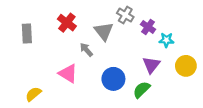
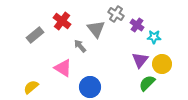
gray rectangle: (27, 33) -> (35, 35), moved, turned 54
yellow circle: (186, 66) -> (162, 64), moved
blue circle: (113, 79) -> (90, 87), moved
green semicircle: (142, 90) -> (147, 83), moved

